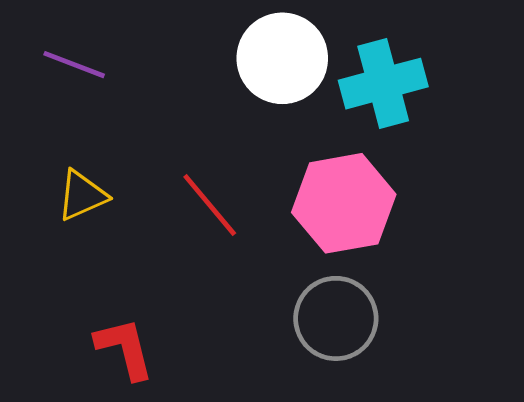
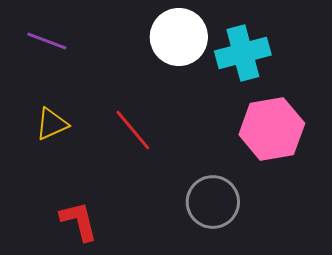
pink hexagon: (344, 203) -> (272, 129), moved

